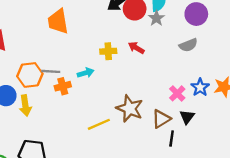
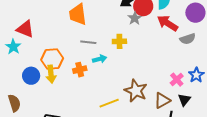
gray star: (156, 18) -> (135, 18), moved
red arrow: (136, 48) -> (168, 23), moved, size x1.5
gray line: (51, 71) -> (88, 42), moved
yellow arrow: (25, 105) -> (51, 74), moved

